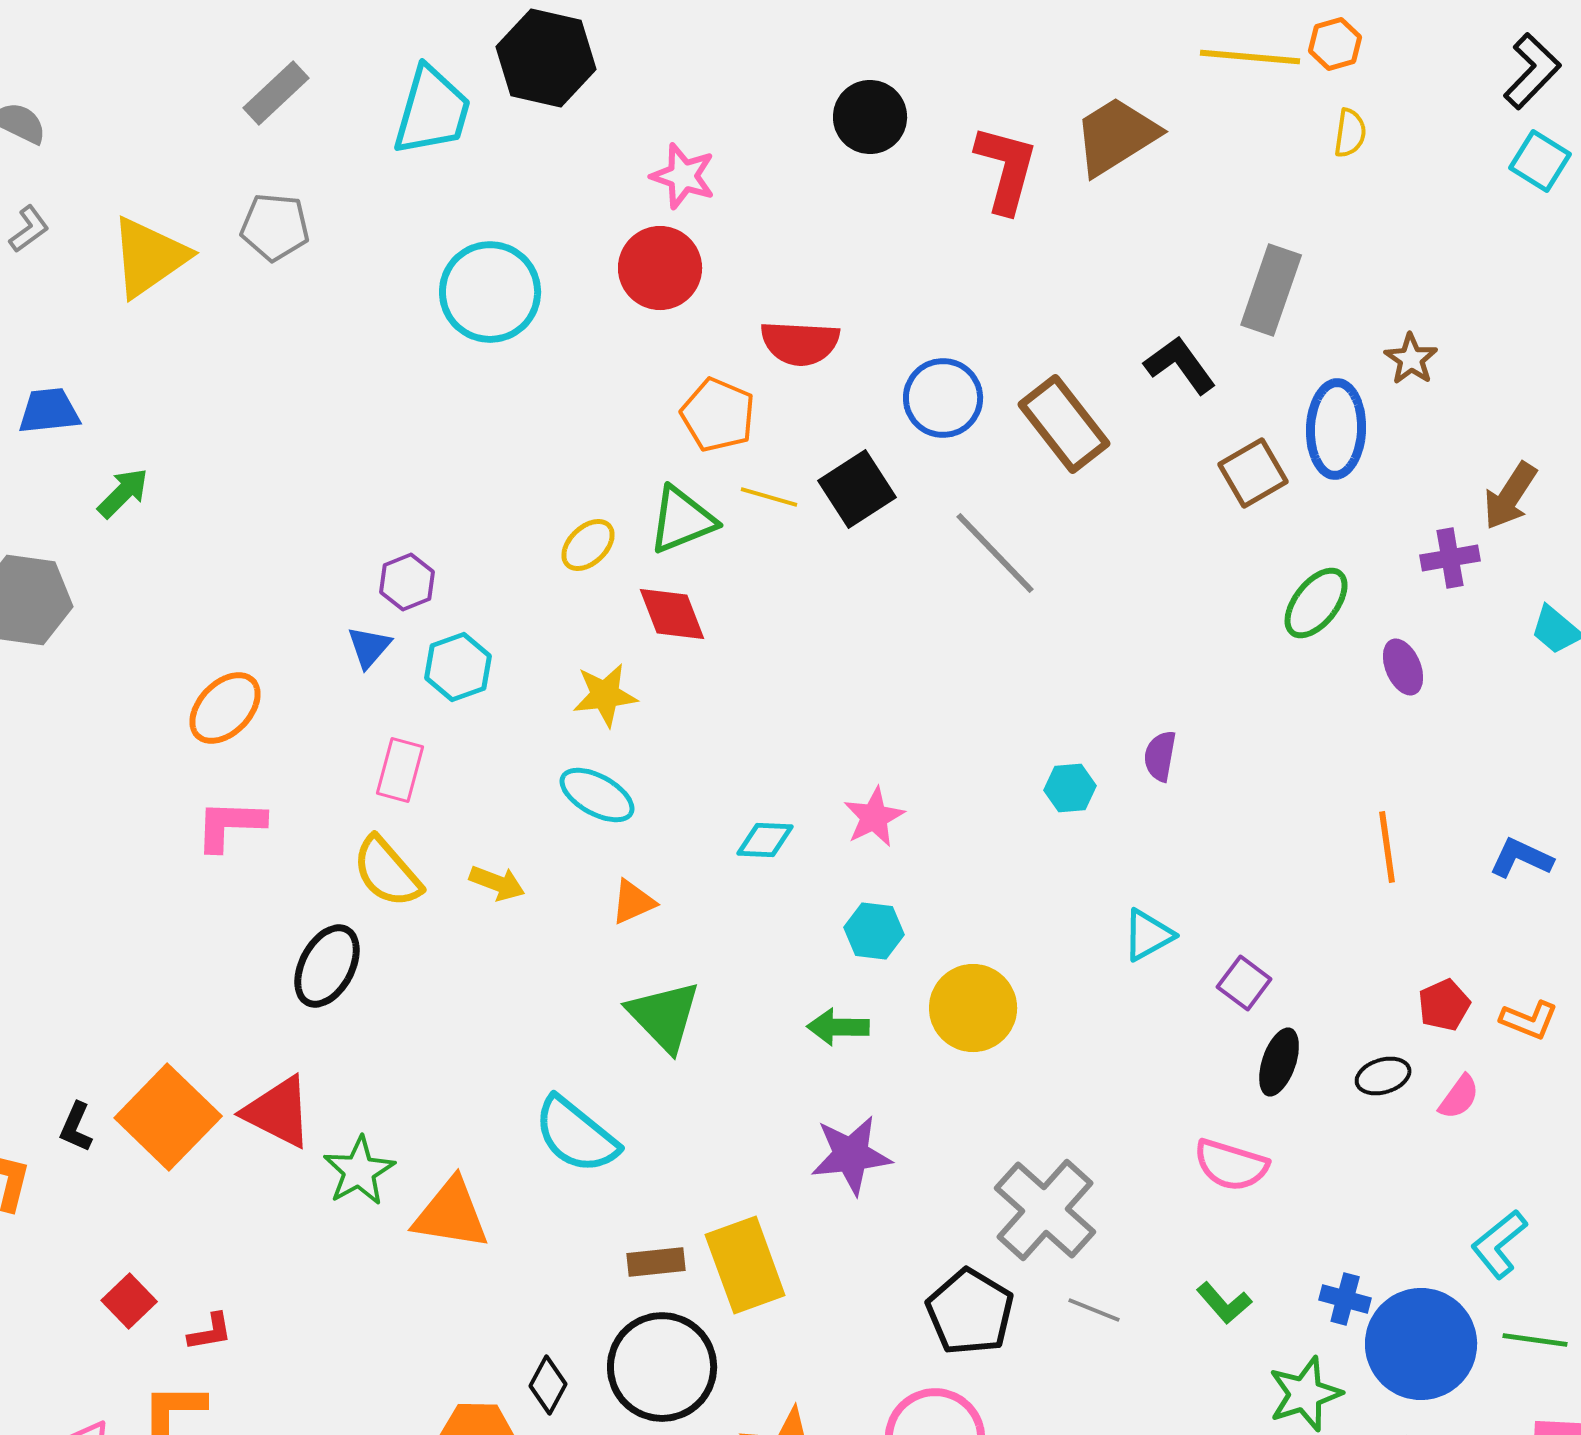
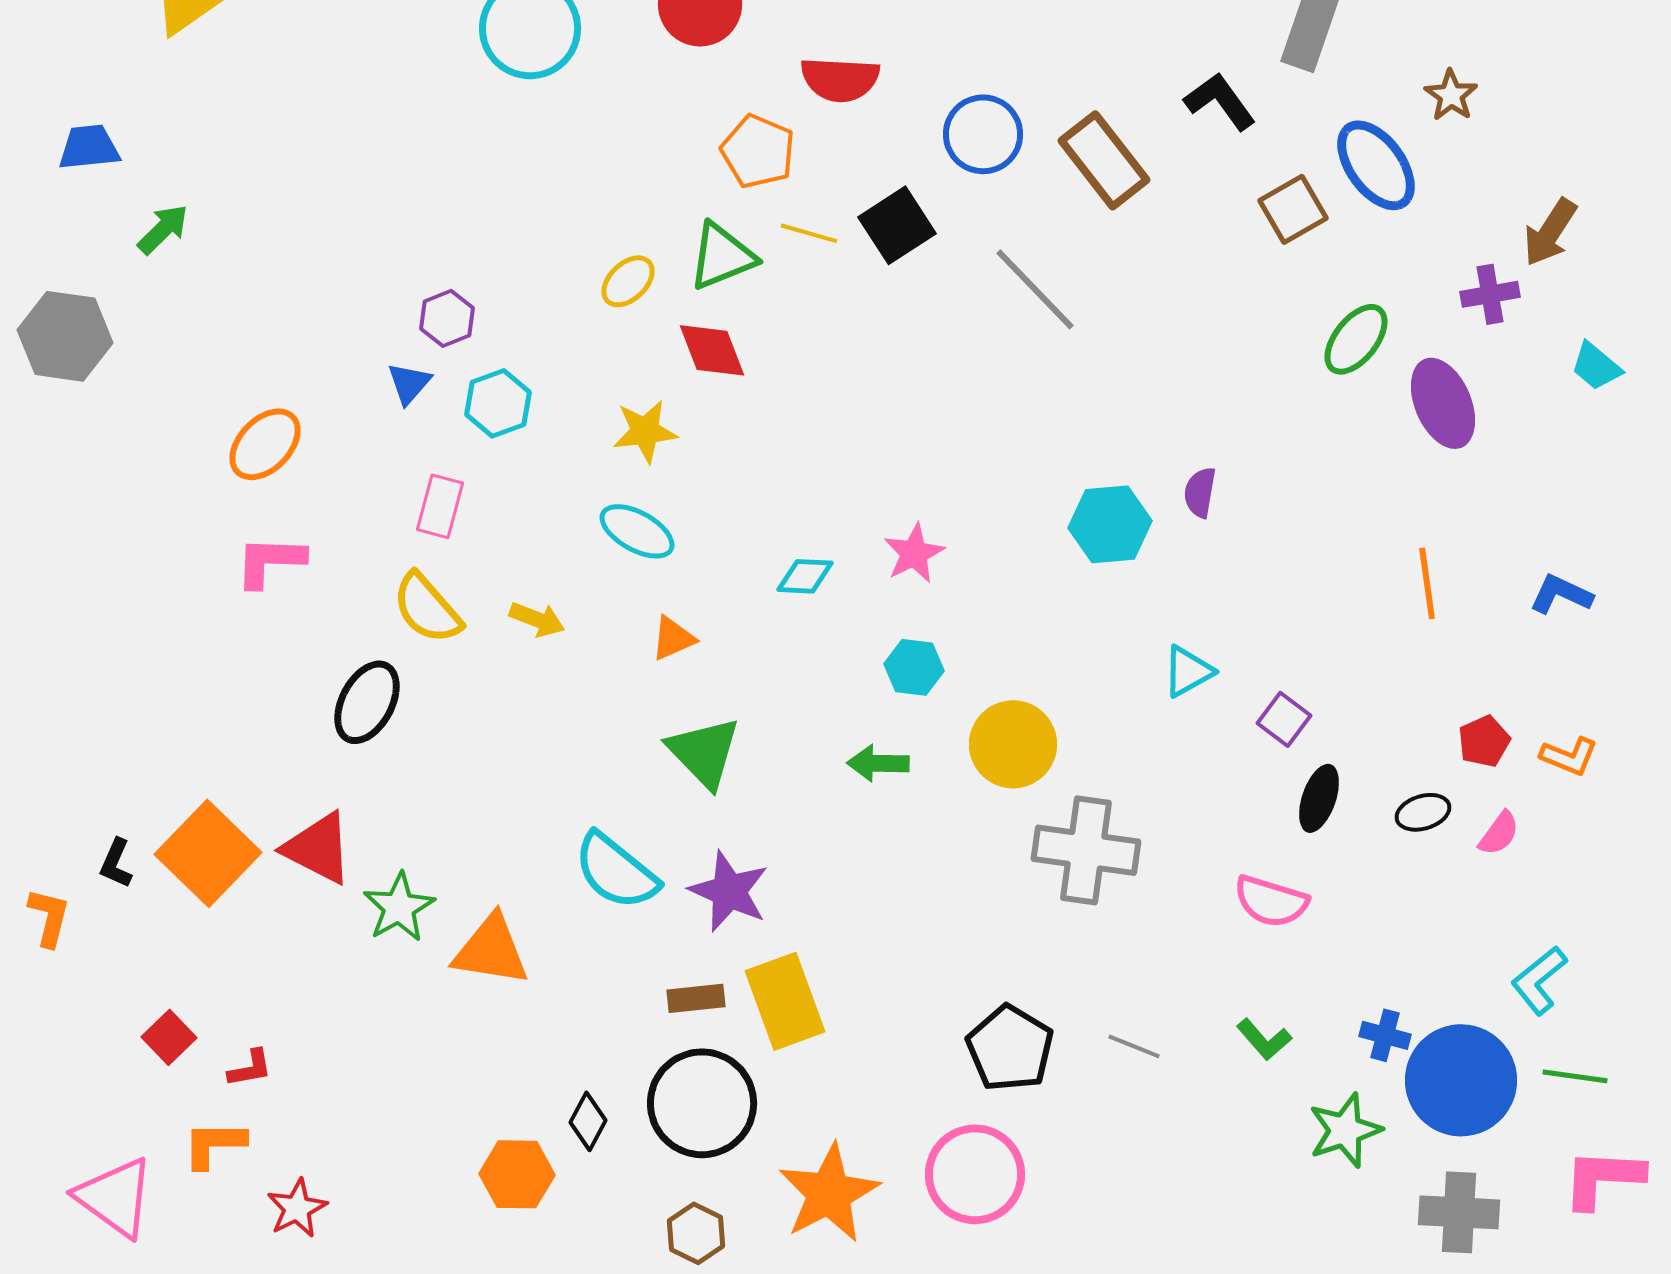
blue ellipse: (1336, 429) -> (1376, 165), turned -38
purple ellipse: (1403, 667) -> (1443, 403), size x1.6
cyan hexagon: (1070, 788) -> (1110, 524), size x1.6
purple star: (851, 1155) -> (729, 891), moved, turned 30
gray cross: (1045, 1210) -> (1086, 850), moved, turned -34

